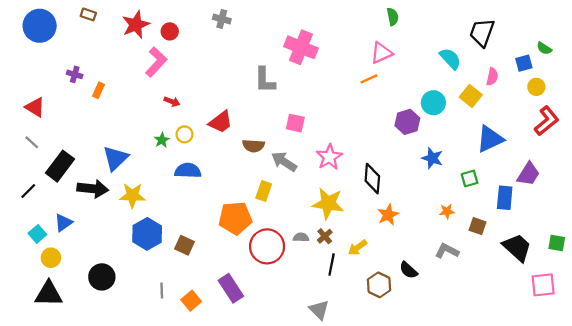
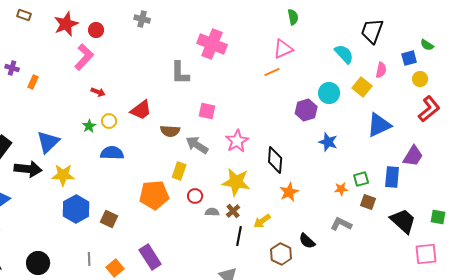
green square: (470, 179) -> (361, 179), moved
red circle: (267, 246) -> (195, 196), moved, size x0.5
black circle: (102, 277) -> (38, 263), moved

